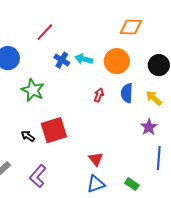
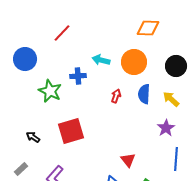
blue cross: (62, 60) -> (78, 76), moved, turned -35
black arrow: (28, 136) -> (33, 137), moved
red triangle: (96, 159) -> (128, 160), moved

